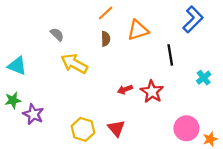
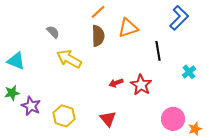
brown semicircle: (106, 39) -> (98, 36), size x1.5
yellow hexagon: (83, 129) -> (64, 116), moved

